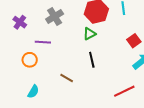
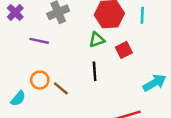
red square: (134, 41) -> (124, 50), moved
orange circle: (30, 60) -> (40, 80), moved

